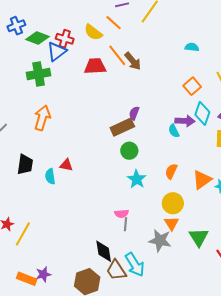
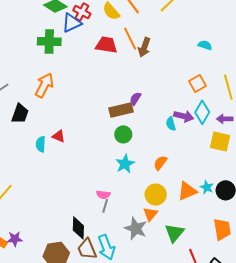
brown arrow: (133, 61) -> (144, 47), turned 48
black trapezoid: (25, 164) -> (20, 114), moved
orange triangle: (202, 180) -> (187, 191), moved

